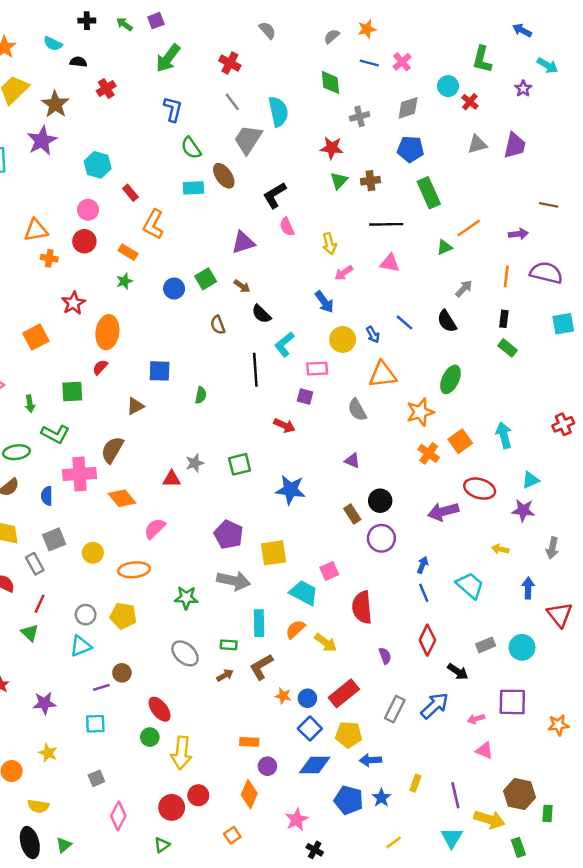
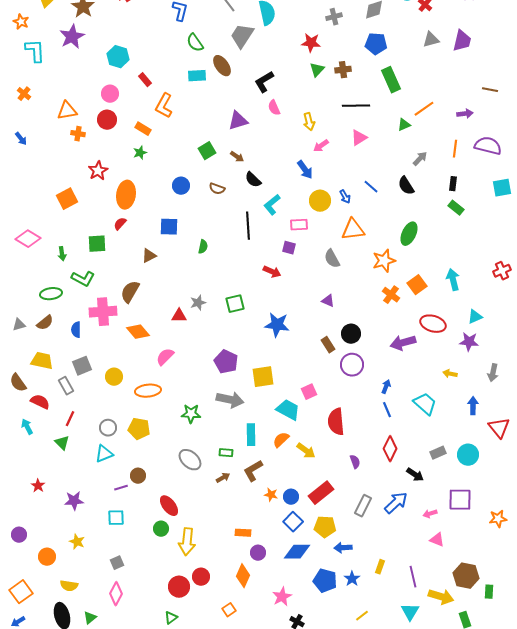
pink triangle: (390, 263) -> (359, 138), turned -42
blue circle: (174, 289) -> (181, 186), moved
brown semicircle: (218, 325) -> (217, 189), turned -49
pink diamond: (118, 816) -> (116, 594), moved

